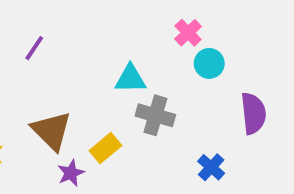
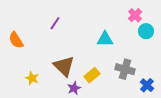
gray cross: (155, 115) -> (125, 69), moved

